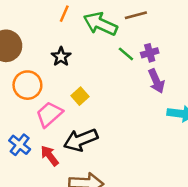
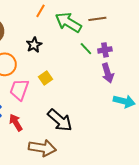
pink trapezoid: (49, 114) -> (19, 90), turned -35
black arrow: (81, 140) -> (60, 120), moved, turned -124

